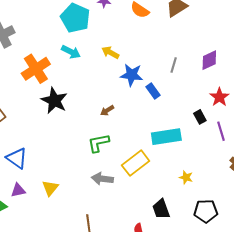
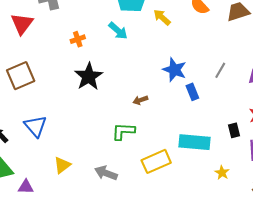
yellow arrow: (110, 53) -> (162, 17), moved
orange cross: (36, 69) -> (78, 39), size x0.5
yellow star: (186, 177) -> (222, 173), moved
gray arrow: (102, 179) -> (106, 173), moved
purple triangle: (18, 190) -> (26, 187), moved

